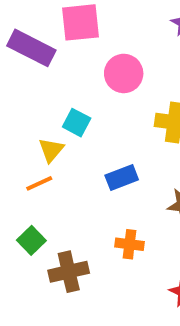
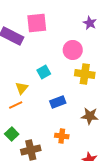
pink circle: (124, 73) -> (73, 50), moved
cyan square: (77, 123) -> (44, 72), moved, turned 32

